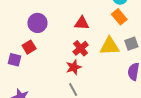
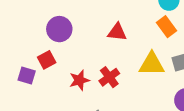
red cross: (81, 48) -> (109, 77), moved
red star: (74, 67) -> (79, 80), moved

